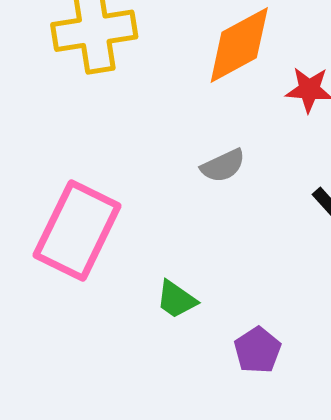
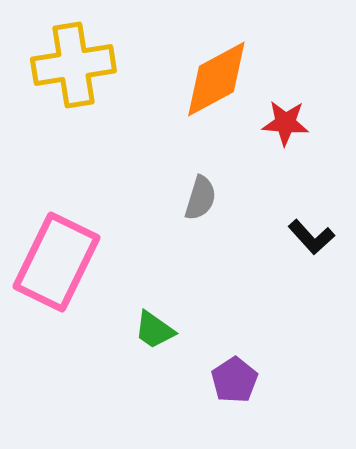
gray semicircle: (223, 166) -> (200, 198), turned -48

